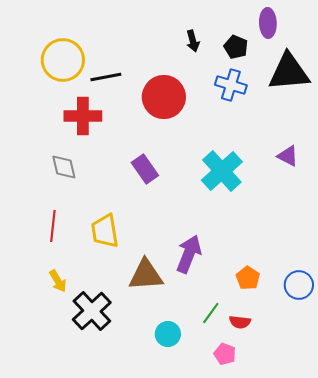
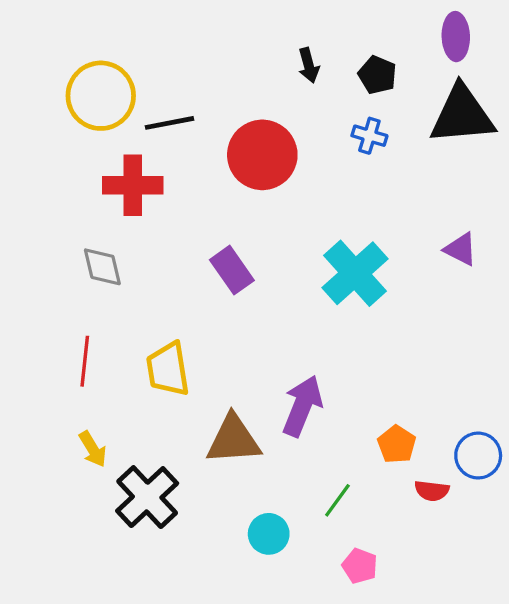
purple ellipse: (268, 23) -> (456, 37), moved
blue cross: (231, 85) -> (369, 136), size x0.7
red semicircle: (240, 322) -> (432, 491), moved

